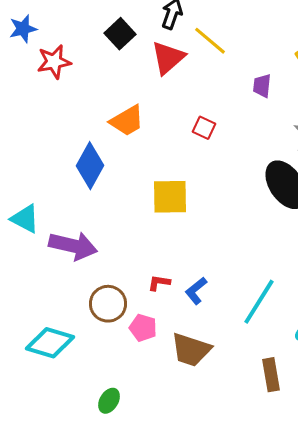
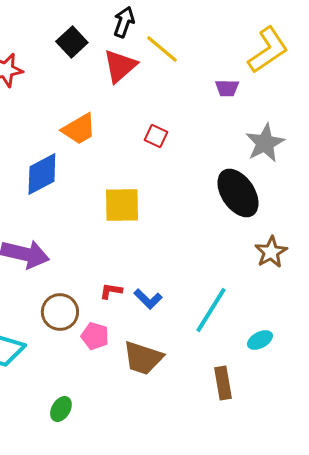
purple trapezoid: (262, 86) -> (227, 88), moved, turned -95
blue diamond: (90, 166) -> (42, 174), turned 33
blue L-shape: (196, 291) -> (148, 299), turned -96

